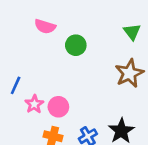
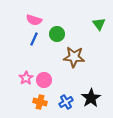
brown star: (129, 73) -> (74, 57), moved, turned 30
blue line: (16, 85) -> (34, 39), moved

